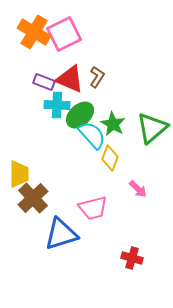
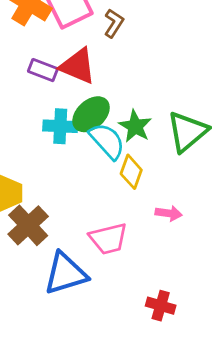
brown L-shape: (97, 77) -> (114, 23), moved
cyan cross: (57, 105) -> (60, 126), moved
pink arrow: (138, 189) -> (169, 213), turned -36

